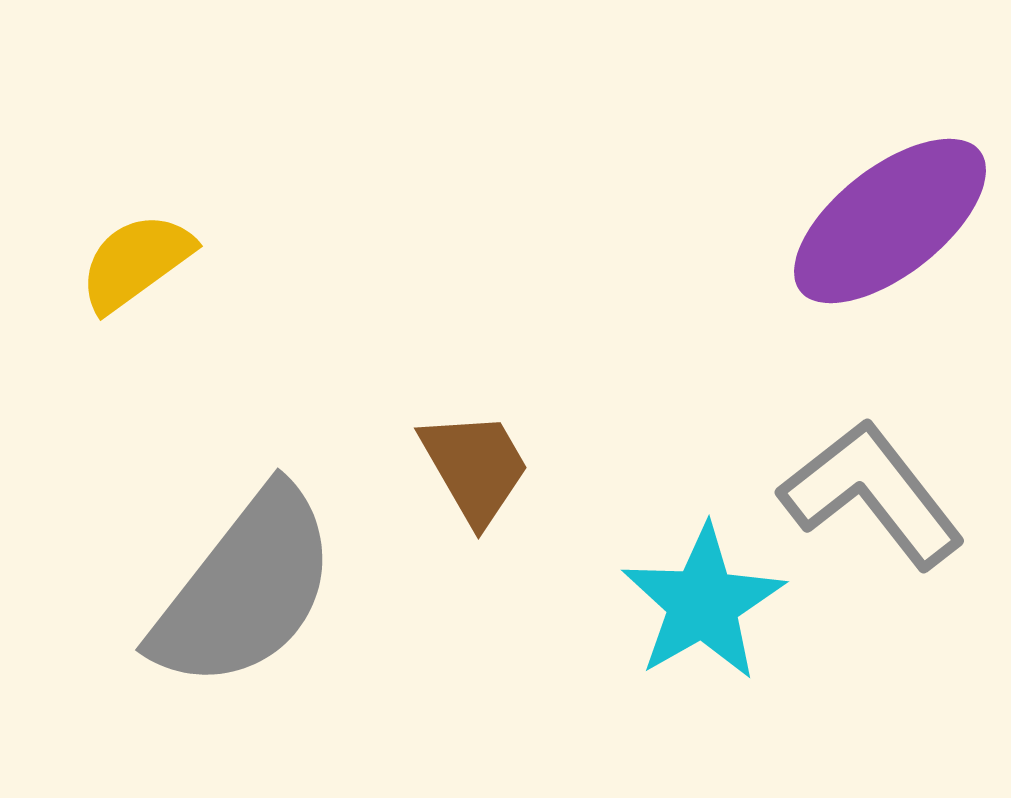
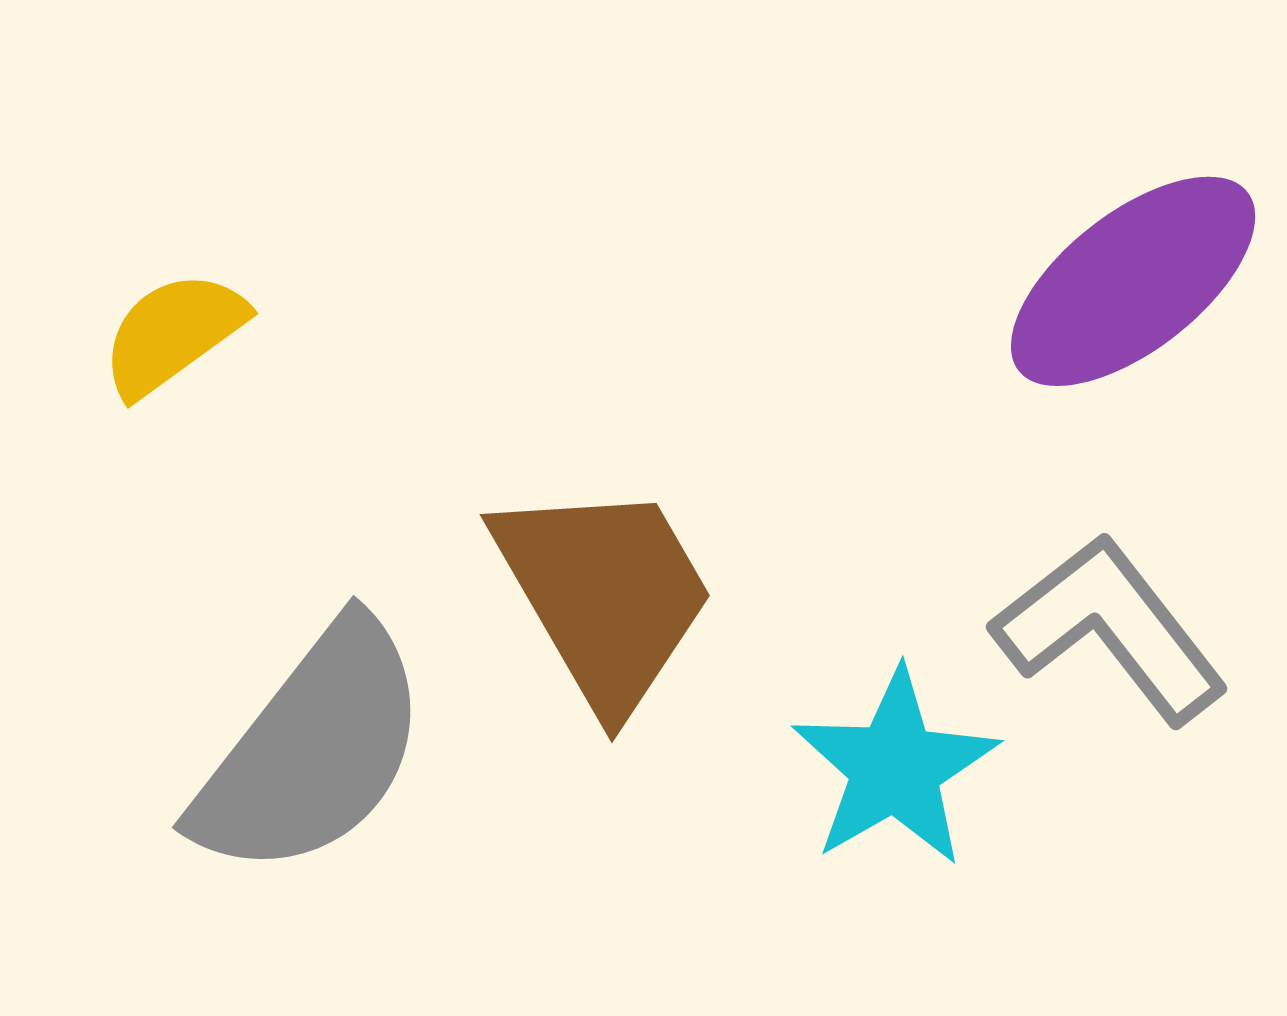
brown trapezoid: (475, 467) -> (605, 595), size x1.6

